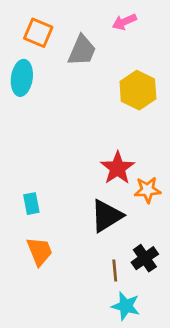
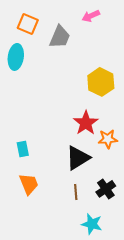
yellow hexagon: (138, 90) -> (101, 82), moved
brown line: (115, 270) -> (76, 192), moved

